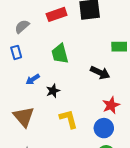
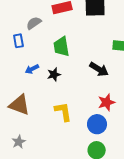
gray semicircle: (22, 27) -> (34, 23), moved
black star: (53, 91) -> (54, 74), moved
brown triangle: (24, 117) -> (19, 105), turned -35

